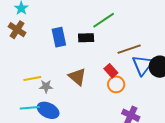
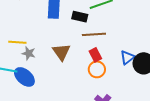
brown line: (129, 49) -> (94, 34), moved
blue triangle: (143, 65) -> (127, 58), size x0.7

